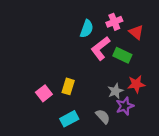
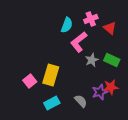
green rectangle: (122, 55) -> (112, 60), moved
red star: (136, 84) -> (111, 87), moved
yellow rectangle: (68, 86) -> (51, 75), size x1.5
gray star: (115, 91) -> (92, 60), moved

